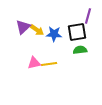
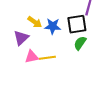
purple triangle: (23, 27) -> (21, 38), moved
green semicircle: (80, 50) -> (80, 43), turned -48

